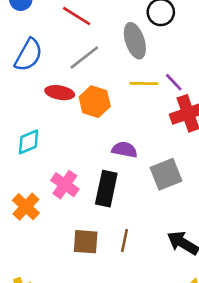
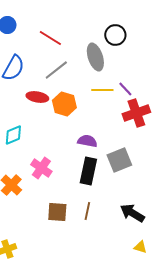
black rectangle: (106, 189) -> (88, 171), moved

